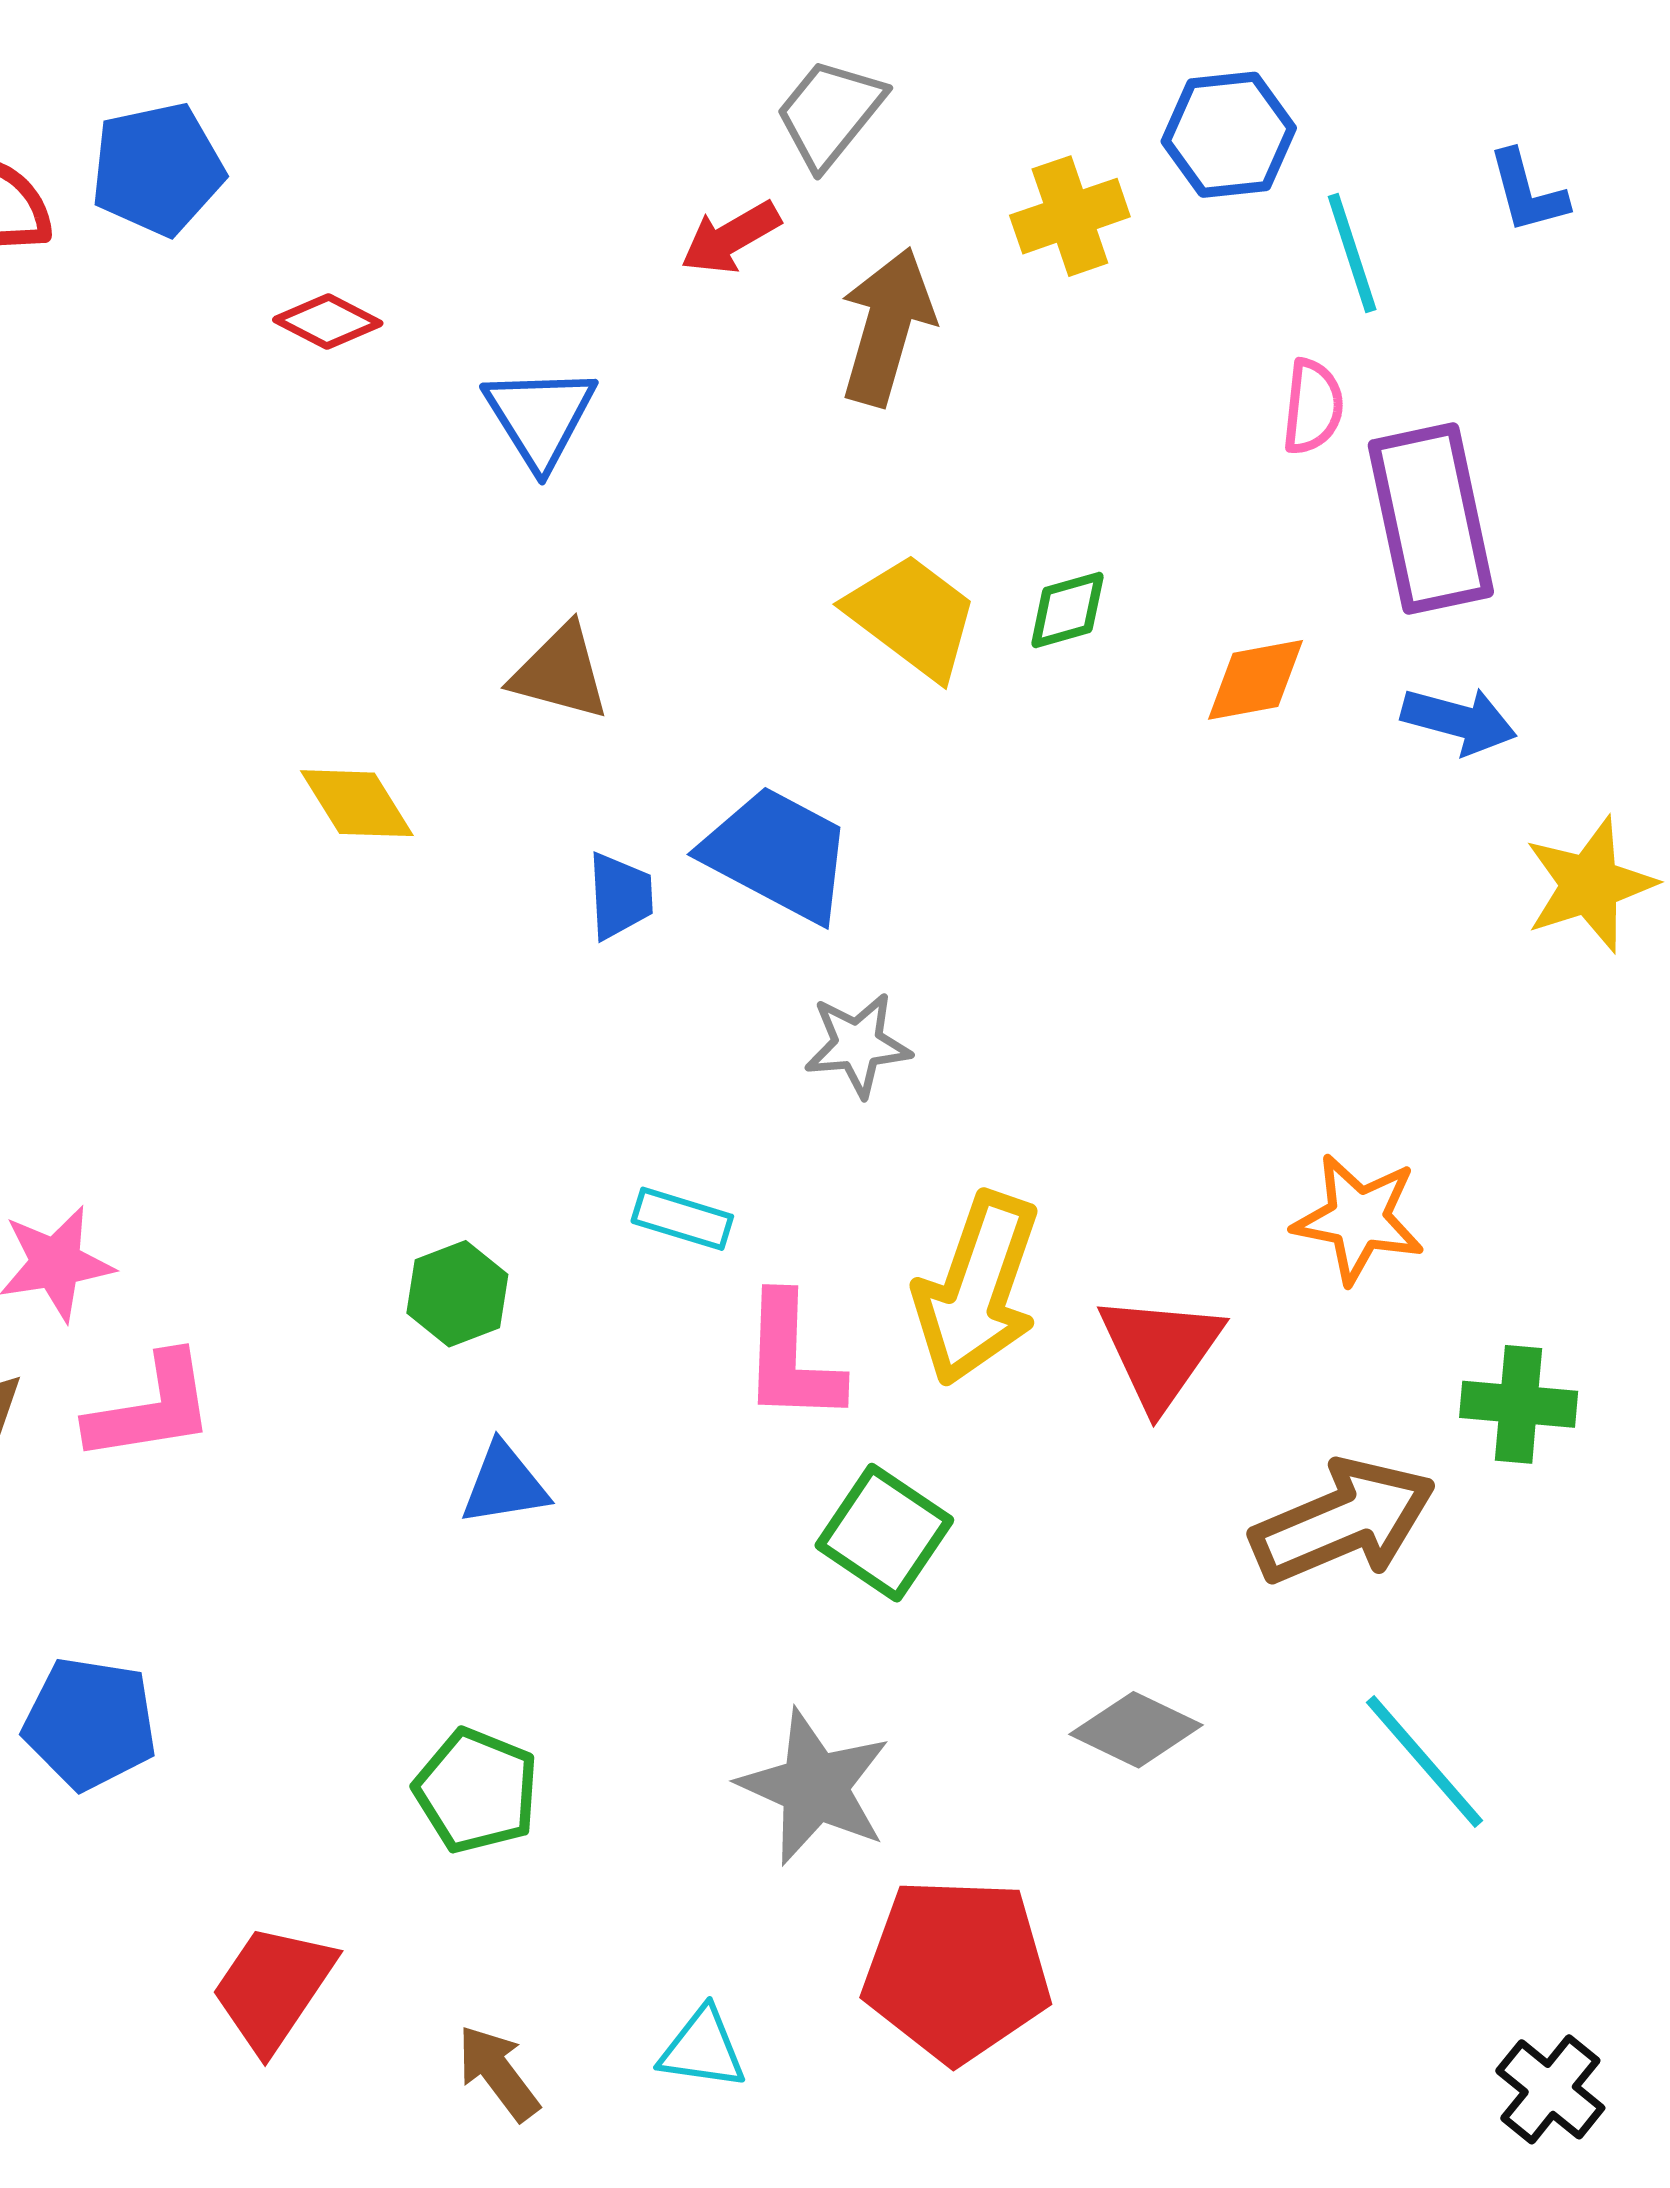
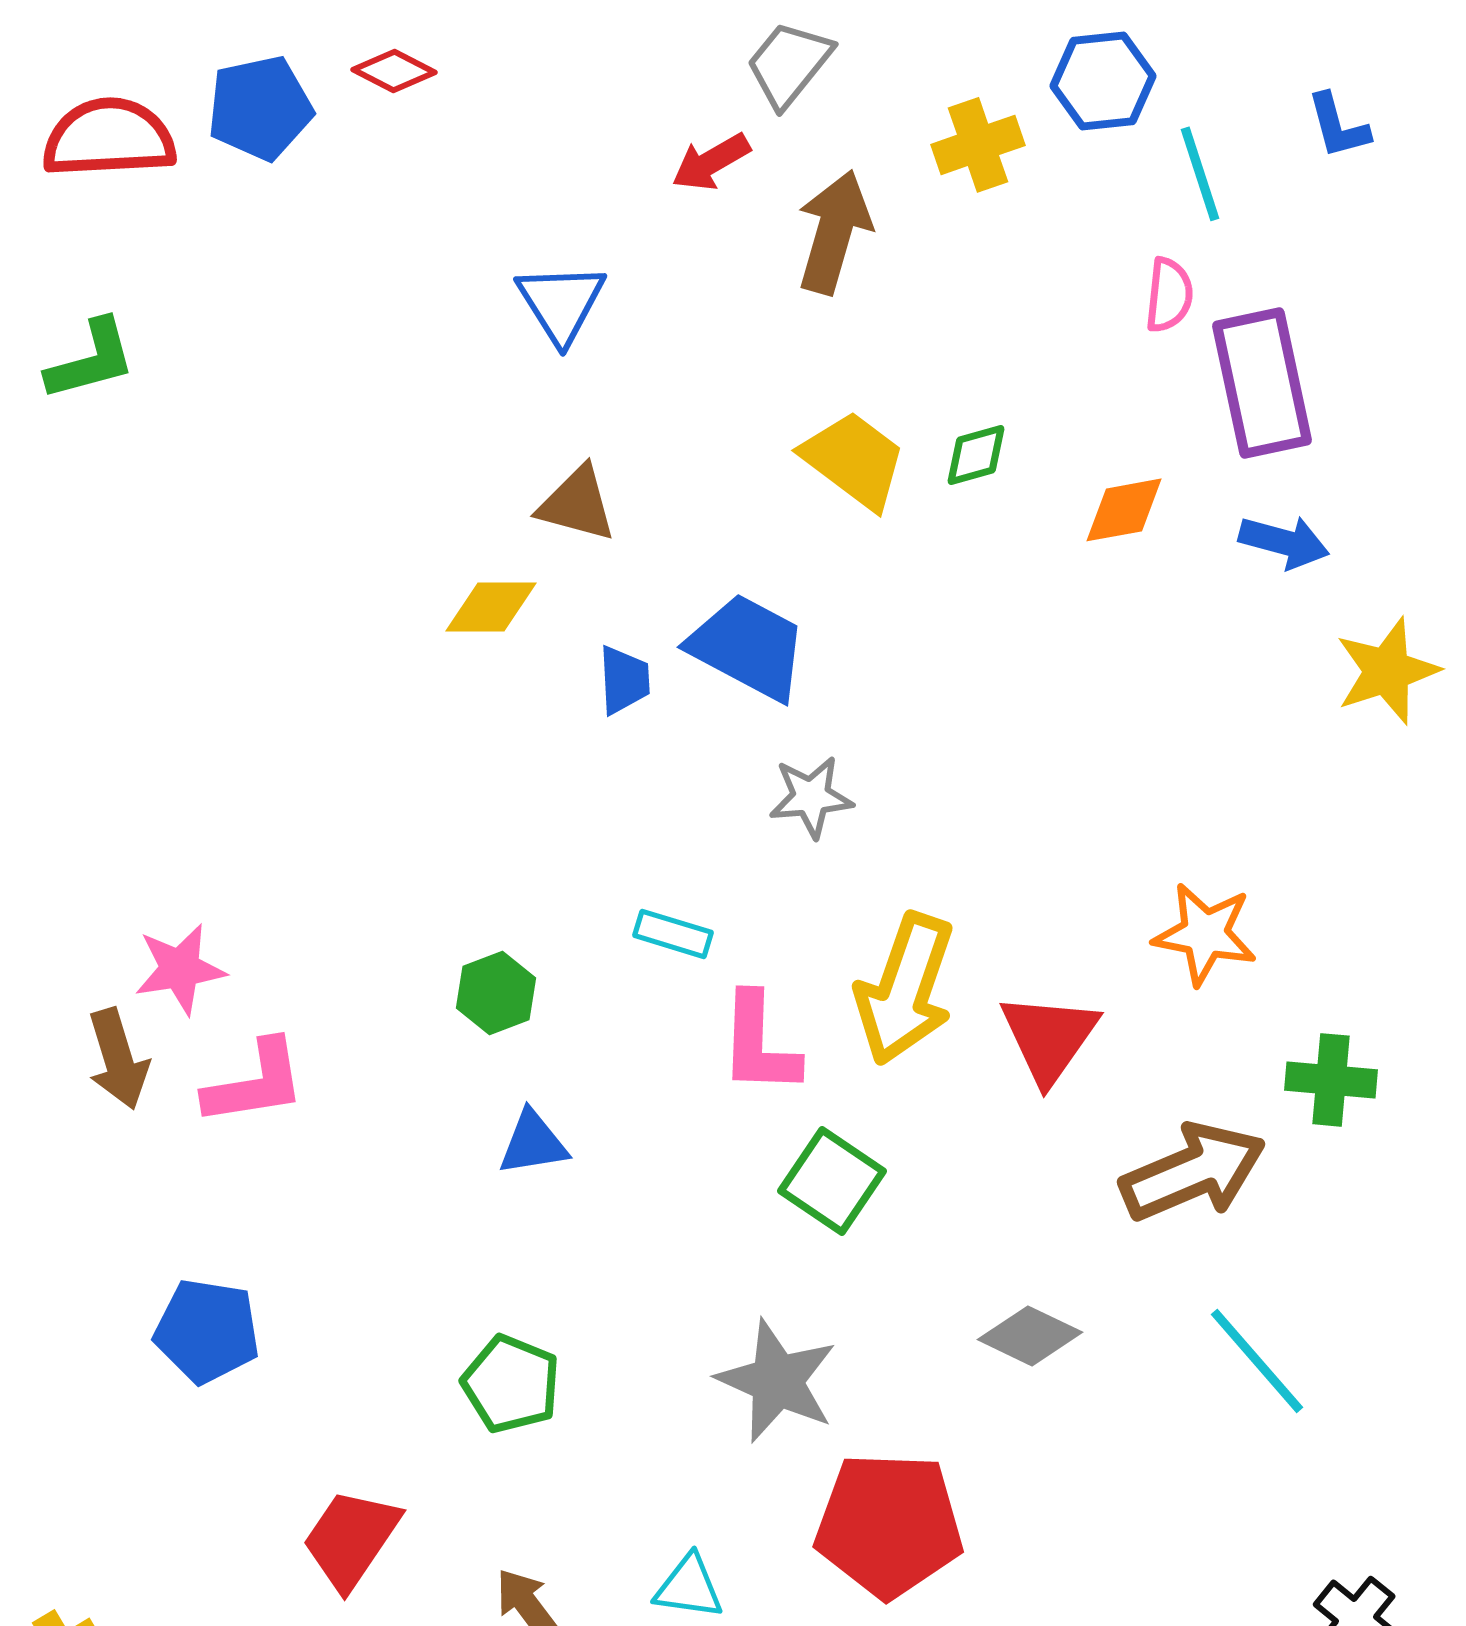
red diamond: (328, 322) -> (394, 71), moved
yellow diamond: (357, 803) -> (491, 607), moved, turned -58

